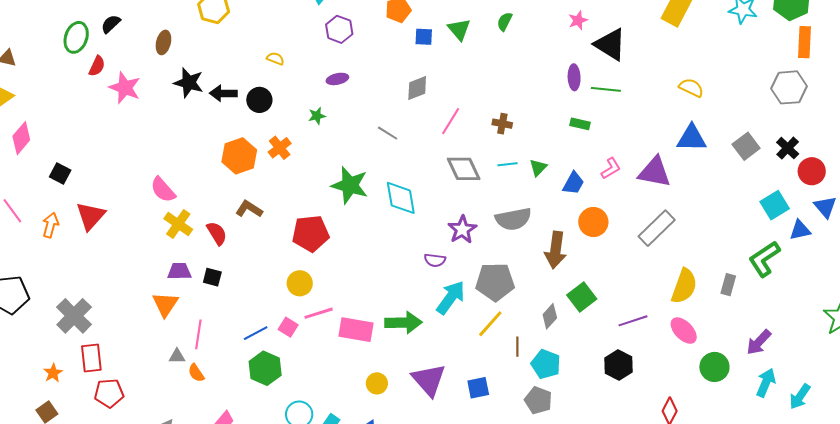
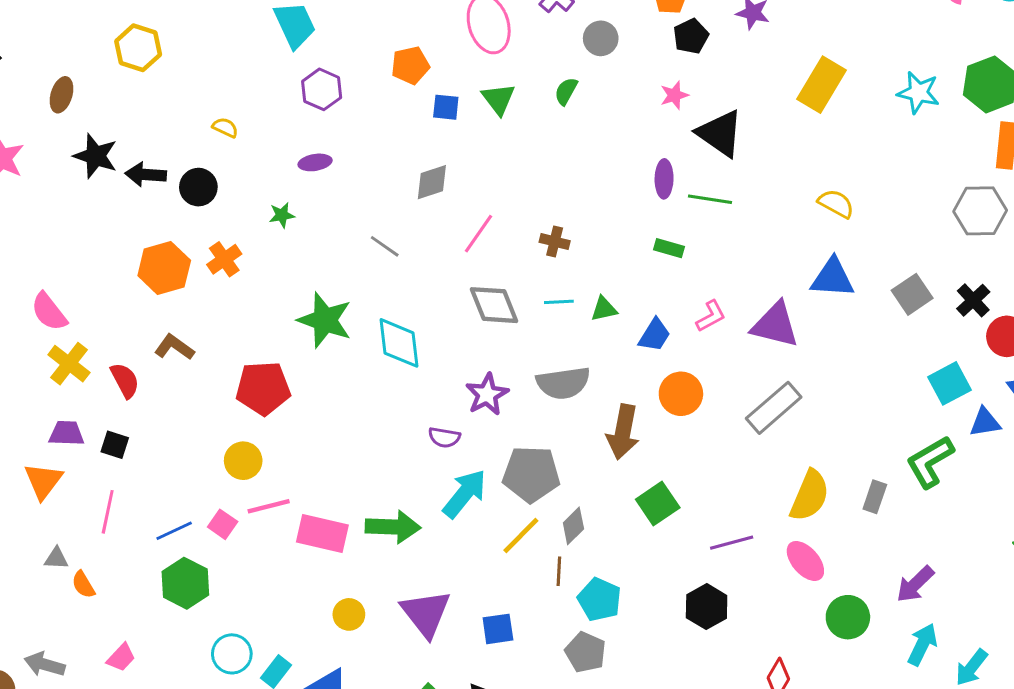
green triangle: (538, 168) -> (604, 309), turned 30
gray diamond: (550, 316) -> (573, 526), moved
pink line: (198, 334) -> (108, 512), moved

